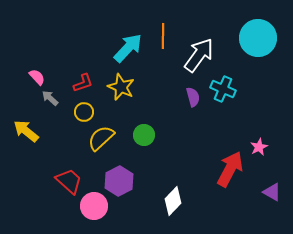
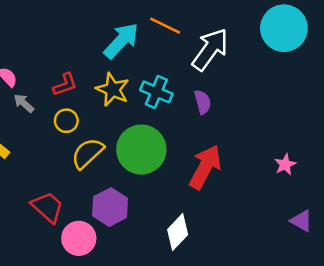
orange line: (163, 36) -> (165, 26), turned -65
cyan cross: (223, 89) -> (156, 92), moved
green circle: (144, 135) -> (141, 150), size x1.8
red arrow: (230, 169) -> (205, 167), moved

